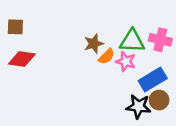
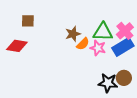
brown square: (15, 27) -> (28, 21), moved
pink cross: (160, 40) -> (125, 31), turned 36
blue rectangle: (153, 80) -> (123, 47), moved

